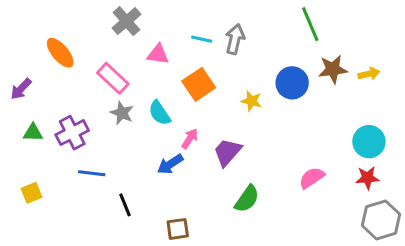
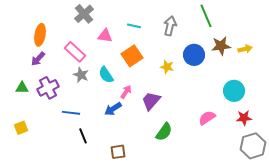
gray arrow: (235, 39) -> (170, 26), moved
orange ellipse: (60, 53) -> (40, 35), turned 50
purple arrow: (21, 89) -> (38, 59), moved
cyan circle: (369, 142) -> (234, 91), moved
blue line: (92, 173) -> (71, 113), moved

